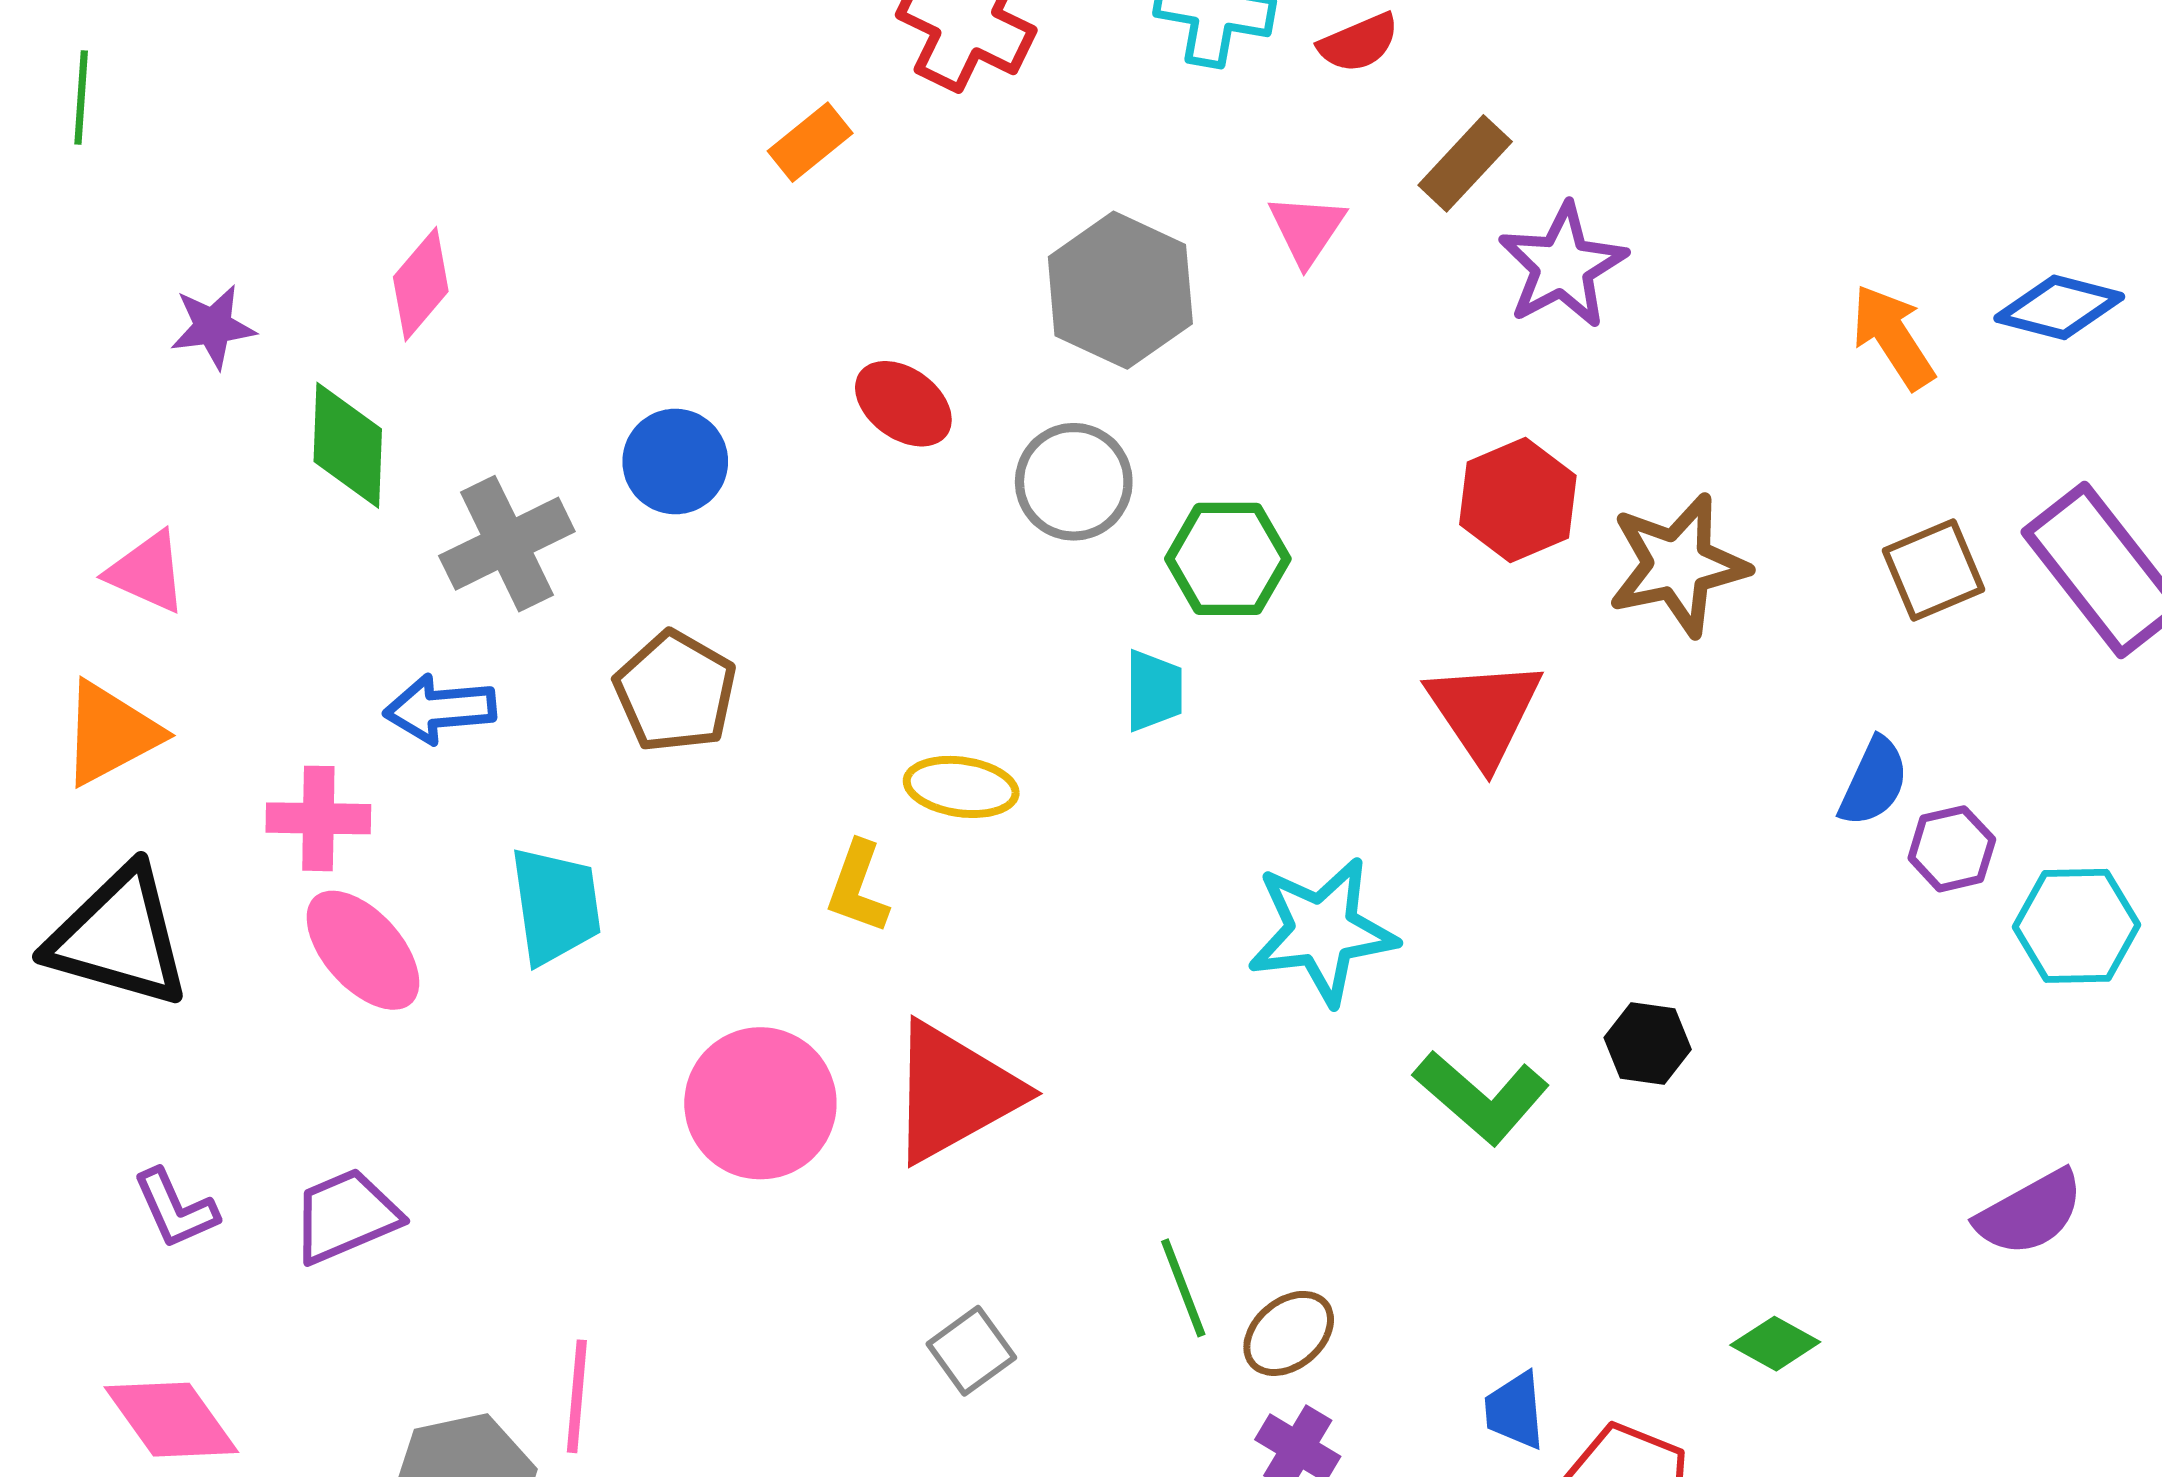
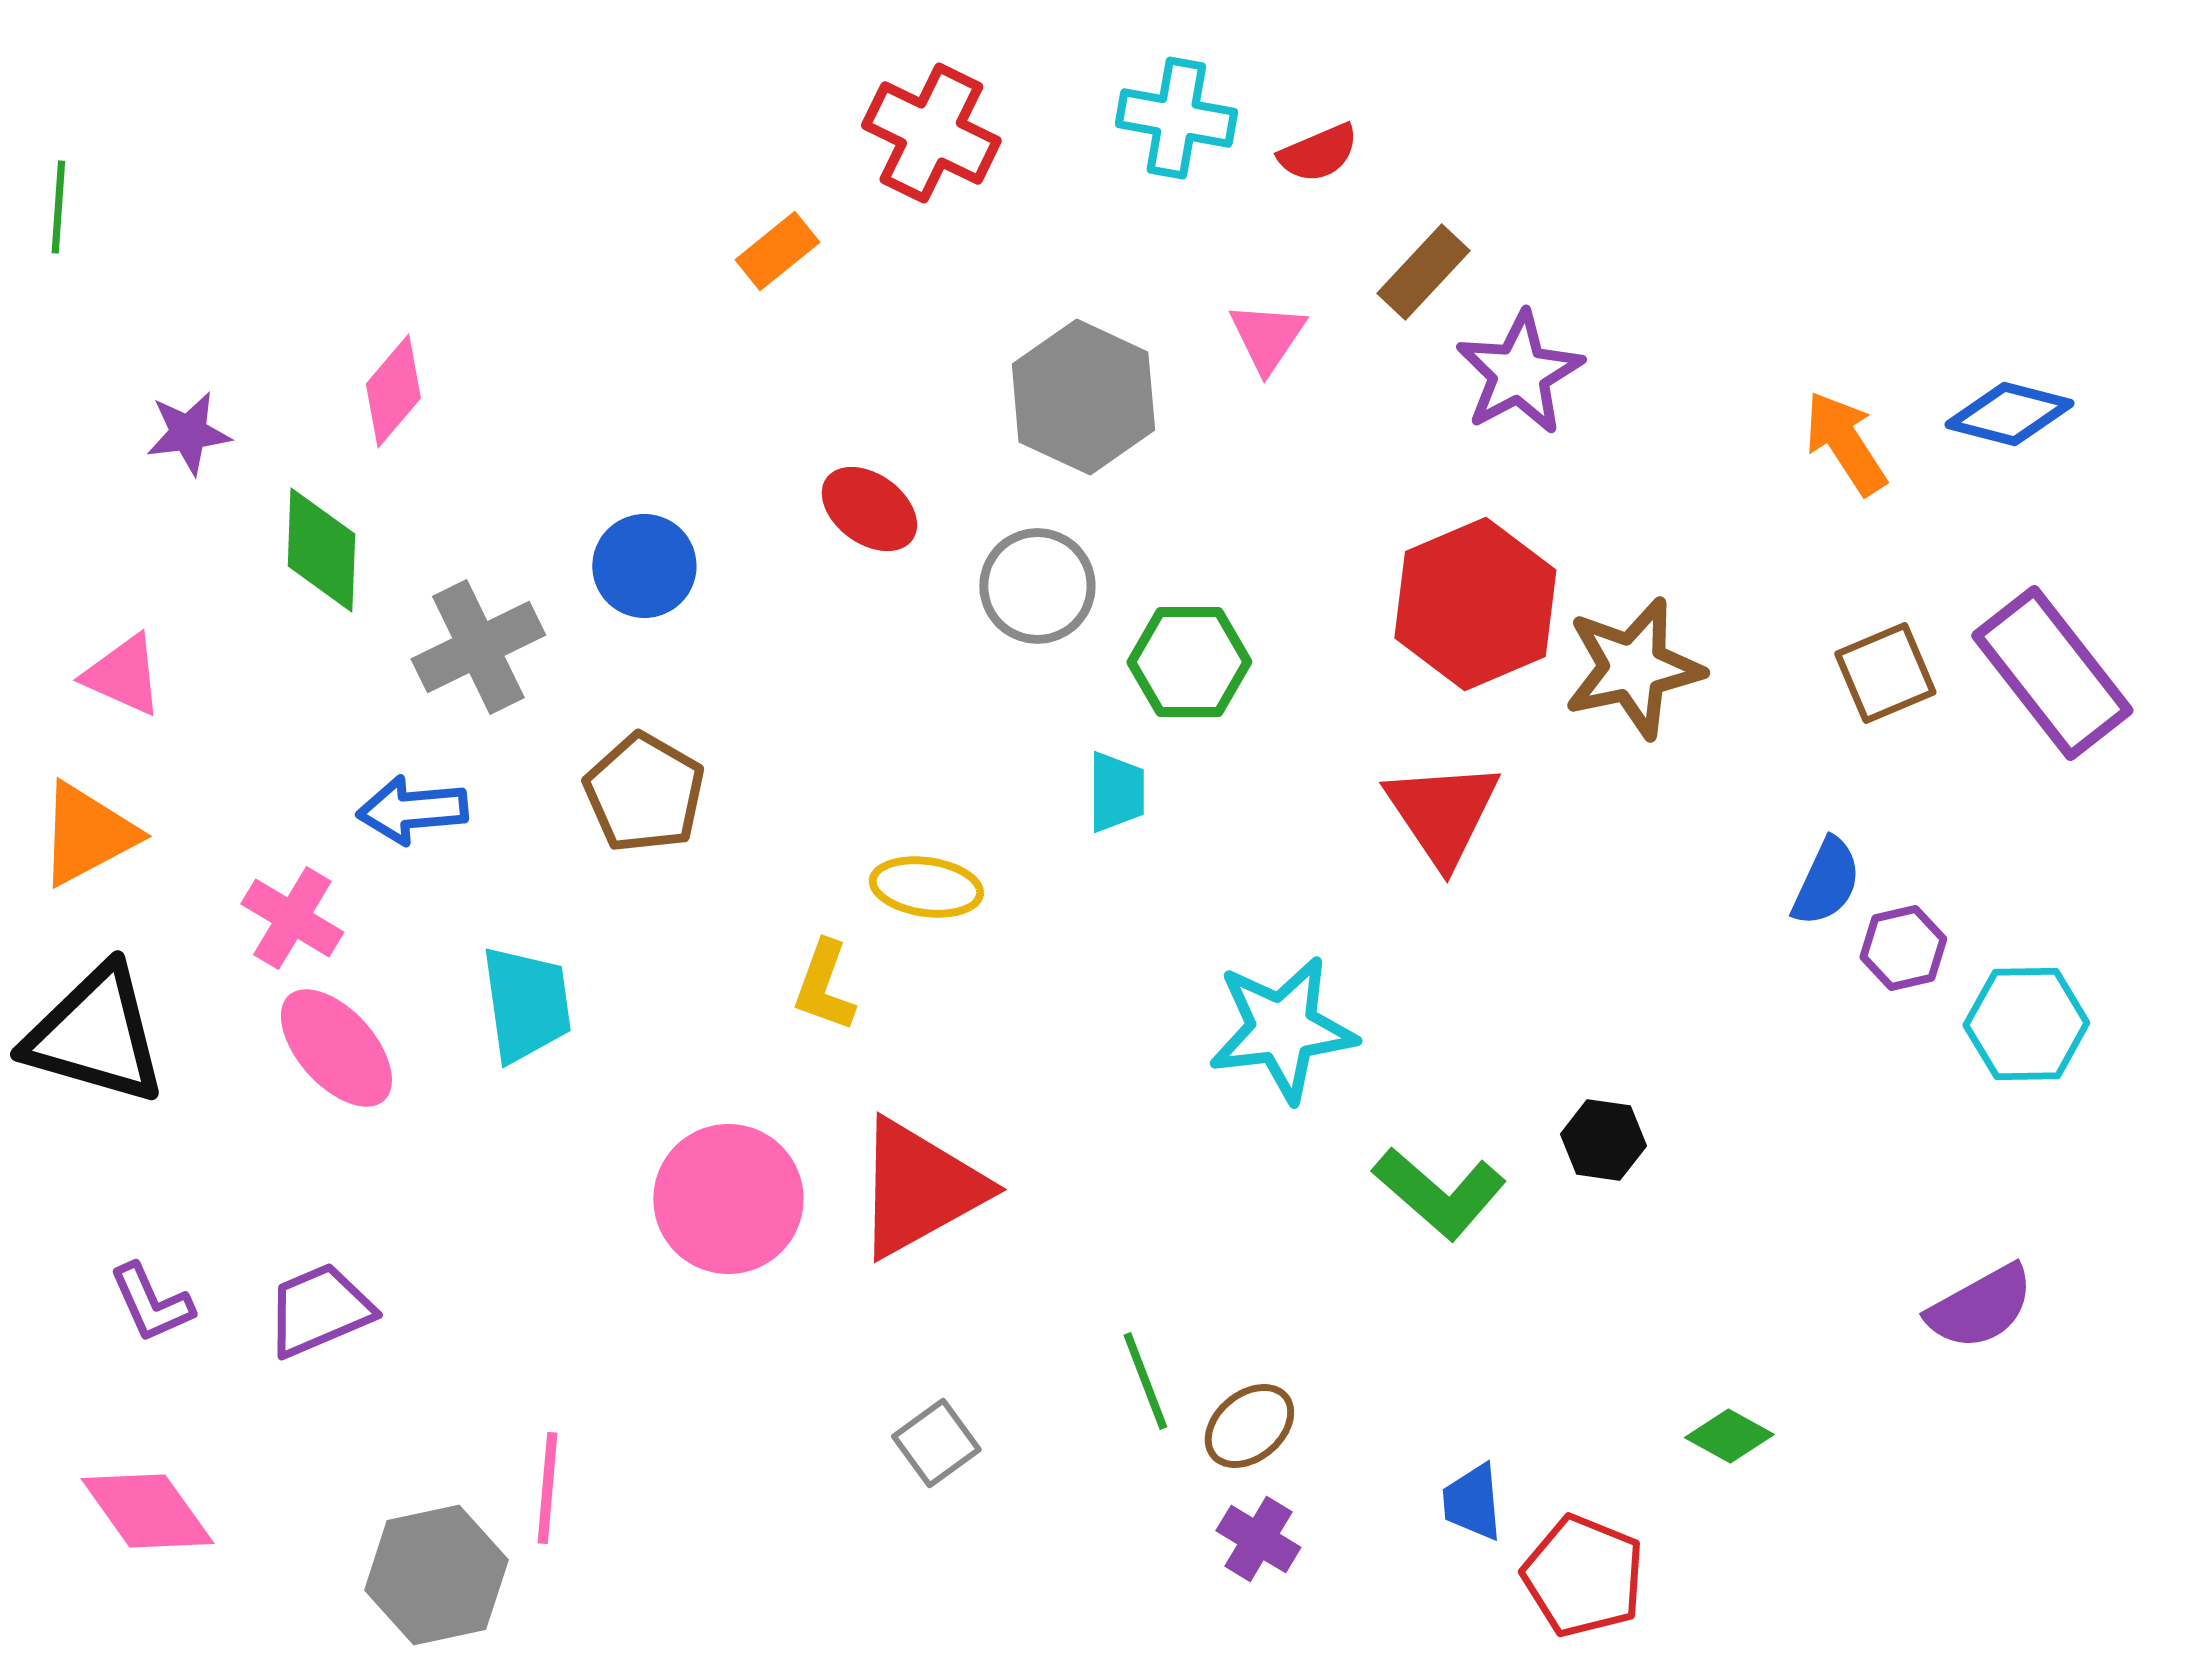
red hexagon: (1518, 500) -> (1475, 604), size x1.4
pink cross: (318, 818) -> (292, 918), turned 30

